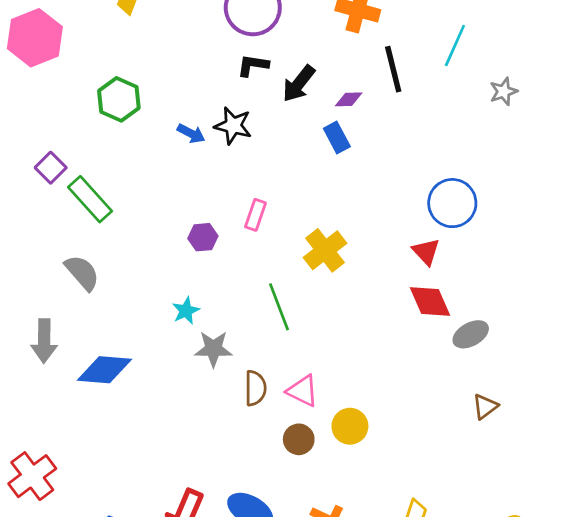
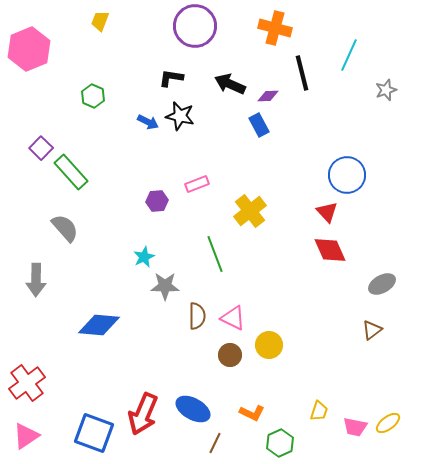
black L-shape: (253, 65) -> (171, 78), moved
black arrow: (299, 84) -> (230, 84), turned 76
green hexagon: (119, 99) -> (93, 96), size x0.7
pink rectangle: (255, 215) -> (197, 184), turned 50
gray ellipse: (471, 334) -> (382, 284), moved
blue diamond: (104, 370) -> (99, 325), moved

